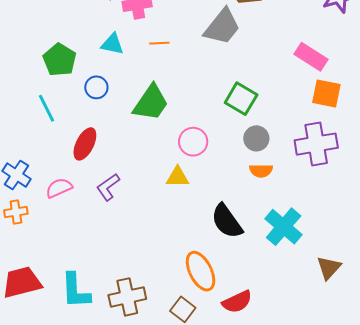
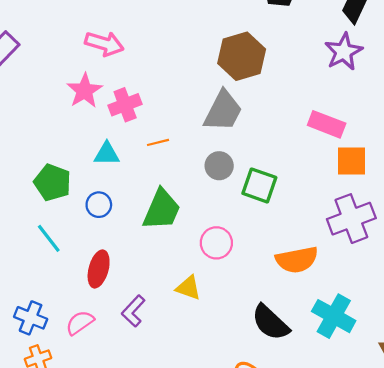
gray circle: (256, 138) -> (219, 166), moved
orange semicircle: (261, 171) -> (297, 260), size x1.6
yellow triangle: (178, 177) -> (188, 288), moved, turned 30

